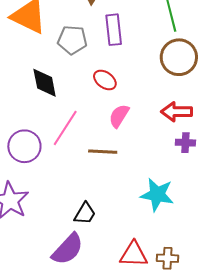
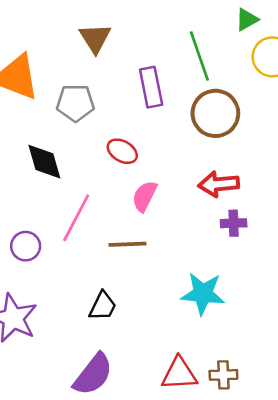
purple rectangle: (114, 30) -> (151, 87), moved
purple circle: (24, 146) -> (26, 246), size x0.7
black trapezoid: (85, 214) -> (103, 306), moved

